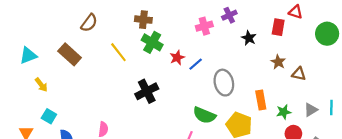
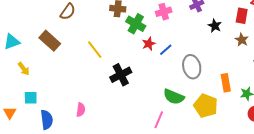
pink cross: (204, 26) -> (164, 12), moved
green cross: (152, 42) -> (136, 24), moved
yellow line: (118, 52) -> (95, 50), moved
brown star: (278, 62) -> (242, 40), moved
cyan square: (49, 116) -> (31, 98), turned -32

